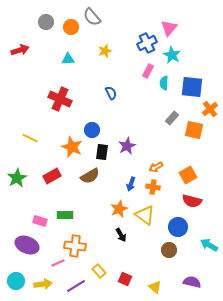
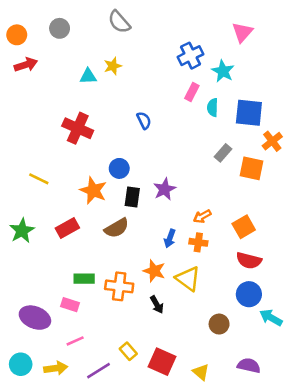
orange circle: (71, 27) -> (17, 35), moved
pink triangle: (169, 28) -> (242, 32), moved
yellow star: (105, 51) -> (113, 66), moved
orange star: (119, 209) -> (154, 271), turned -30
pink rectangle: (40, 221) -> (70, 305), moved
blue circle: (178, 227) -> (249, 294), moved
orange cross: (75, 246) -> (119, 286), moved
red square: (125, 279) -> (162, 362), size x1.5

